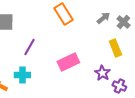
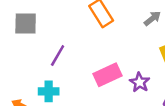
purple star: (102, 73) -> (140, 82), moved

